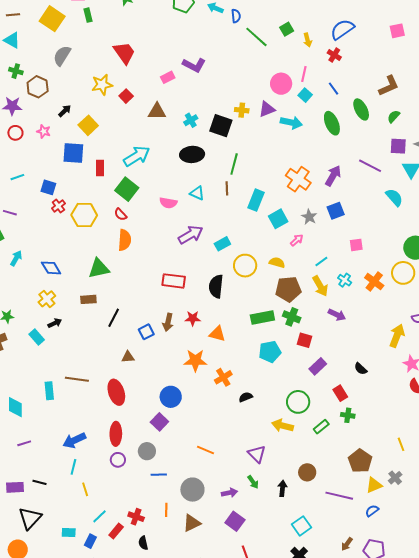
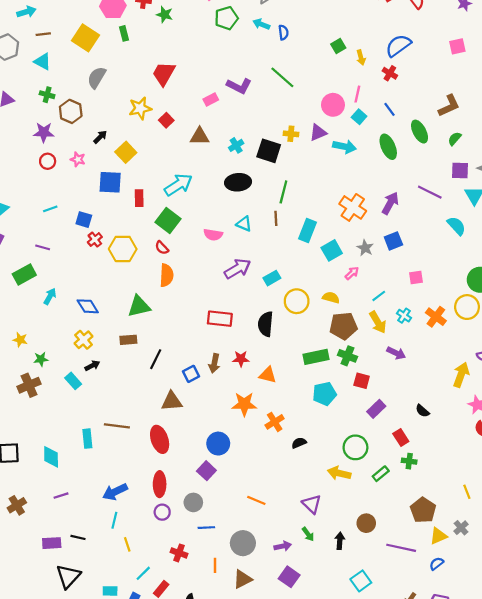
green line: (256, 37) -> (282, 77), moved
red trapezoid: (124, 53) -> (164, 74), turned -115
brown triangle: (128, 357) -> (172, 401), size x1.5
red cross: (136, 517) -> (179, 553), moved

